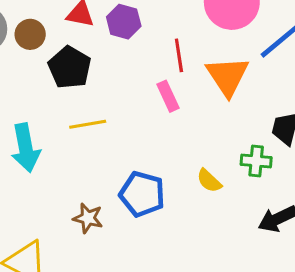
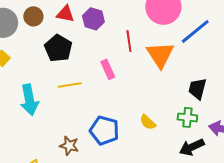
brown circle: (30, 34) -> (33, 16), moved
pink rectangle: (168, 96) -> (108, 69), moved
green cross: (256, 161) -> (187, 117), moved

